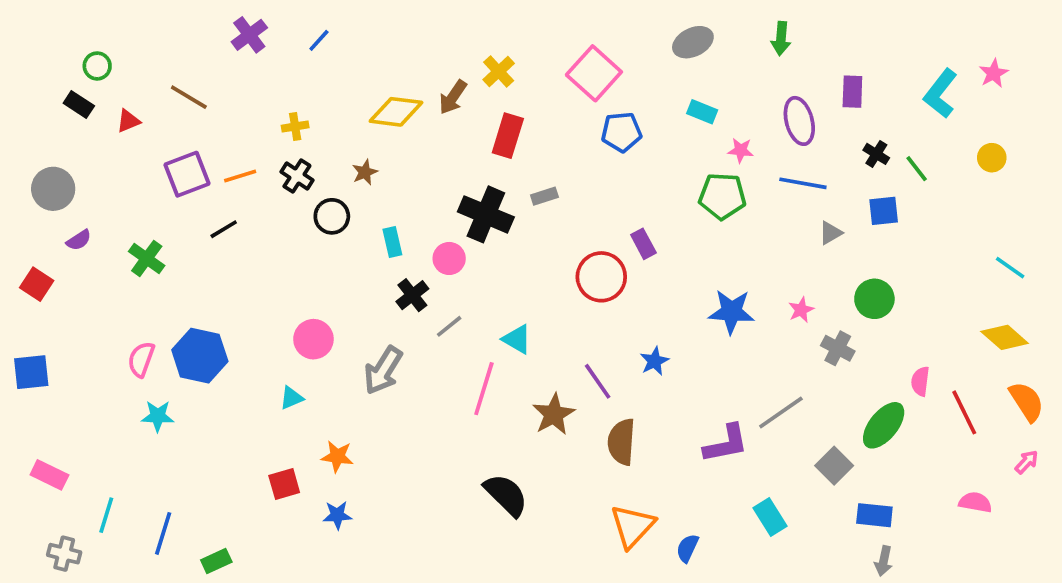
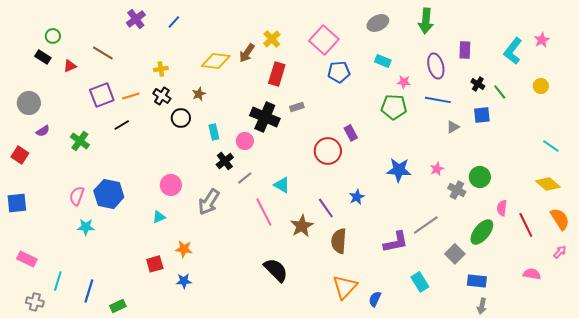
green arrow: (781, 39) -> (426, 21), size x1.4
green circle: (874, 299) -> (480, 177), moved
pink line: (484, 389) -> (264, 212), turned -44

